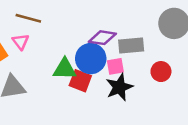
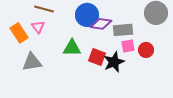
blue circle: (91, 59) -> (87, 15), moved
pink square: (115, 66) -> (128, 46), moved
red square: (80, 81) -> (97, 57), moved

